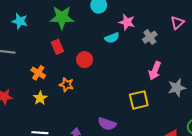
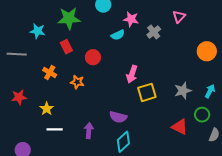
cyan star: (20, 21) -> (38, 31), moved
pink arrow: (155, 71) -> (132, 74), moved
gray star: (177, 88) -> (183, 91), moved
yellow star: (40, 98) -> (47, 109), moved

